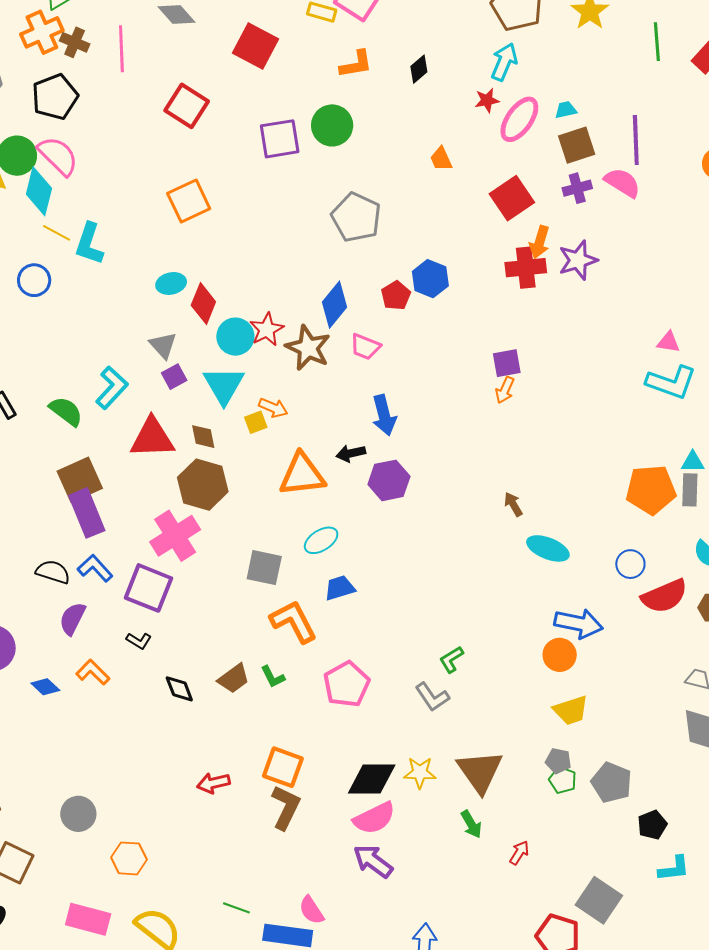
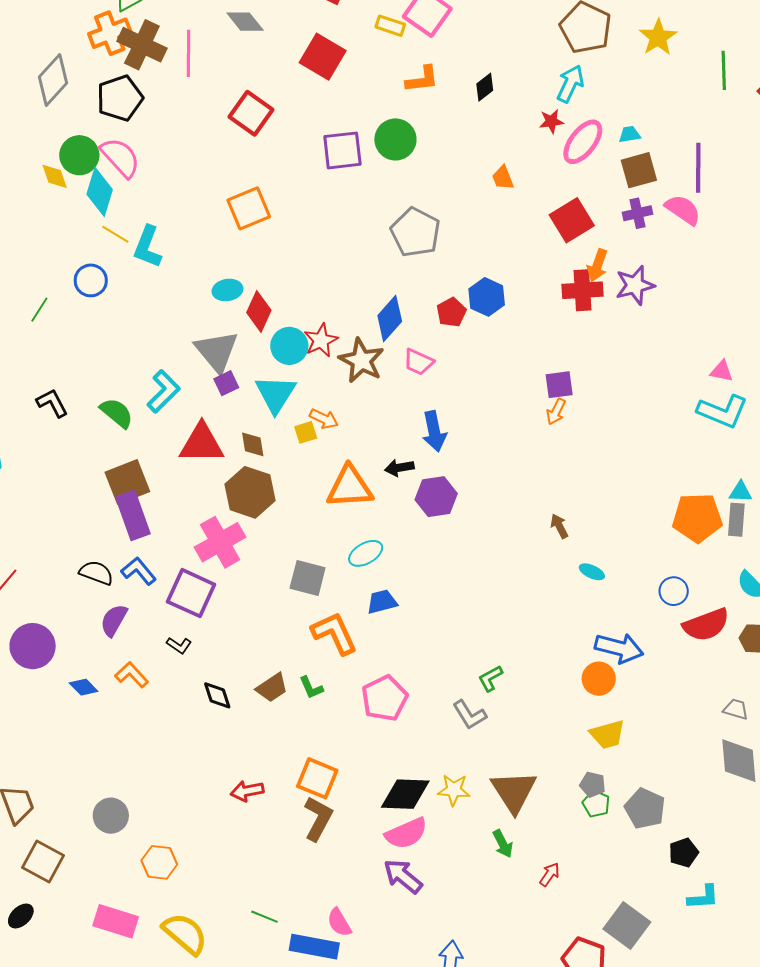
brown cross: (75, 42) -> (142, 45), size x1.6
gray triangle: (163, 345) -> (217, 351), size x1.6
cyan ellipse: (548, 548) -> (592, 572), size x0.6

